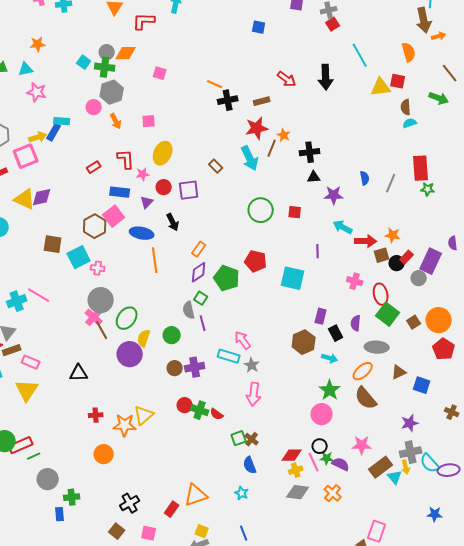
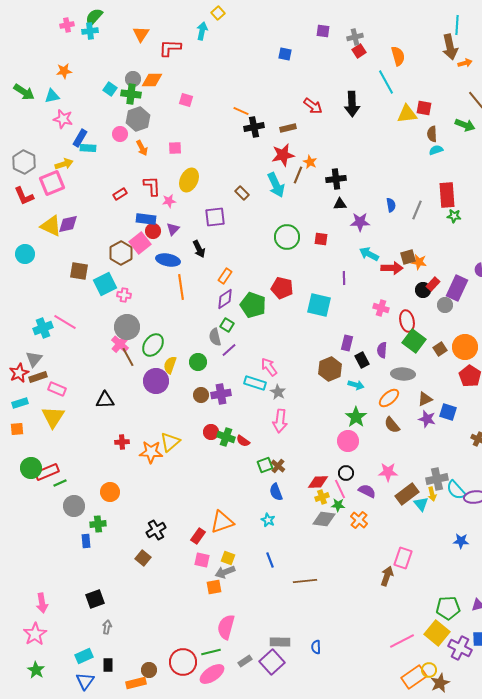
orange semicircle: (409, 52) -> (398, 56), moved
blue rectangle: (54, 132) -> (80, 138), moved
red circle: (164, 187) -> (153, 231), moved
brown square: (382, 255) -> (408, 257), moved
purple line: (203, 323) -> (229, 350), turned 63
brown semicircle: (366, 398) -> (392, 425), size x0.7
purple star: (410, 423) -> (427, 419), moved, turned 30
orange circle: (104, 454) -> (110, 492), moved
green star: (327, 458) -> (338, 505), moved
pink square: (149, 533) -> (202, 560), moved

